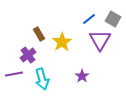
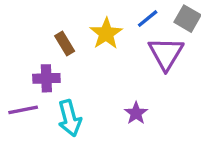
yellow star: (62, 42) -> (106, 34), moved
purple cross: (28, 55) -> (46, 78), turned 35

